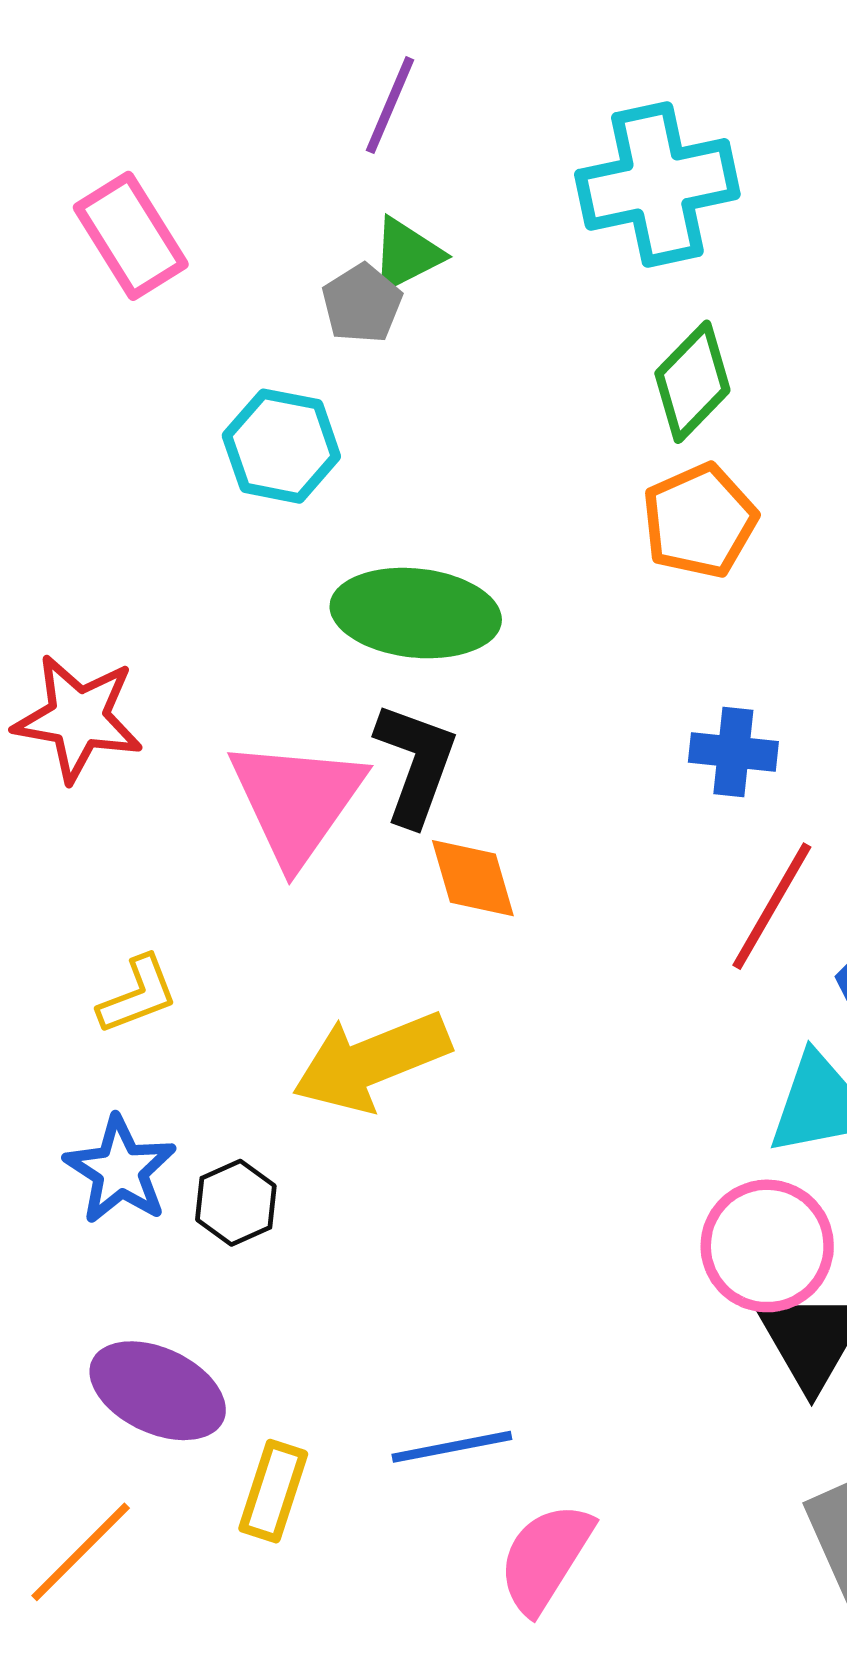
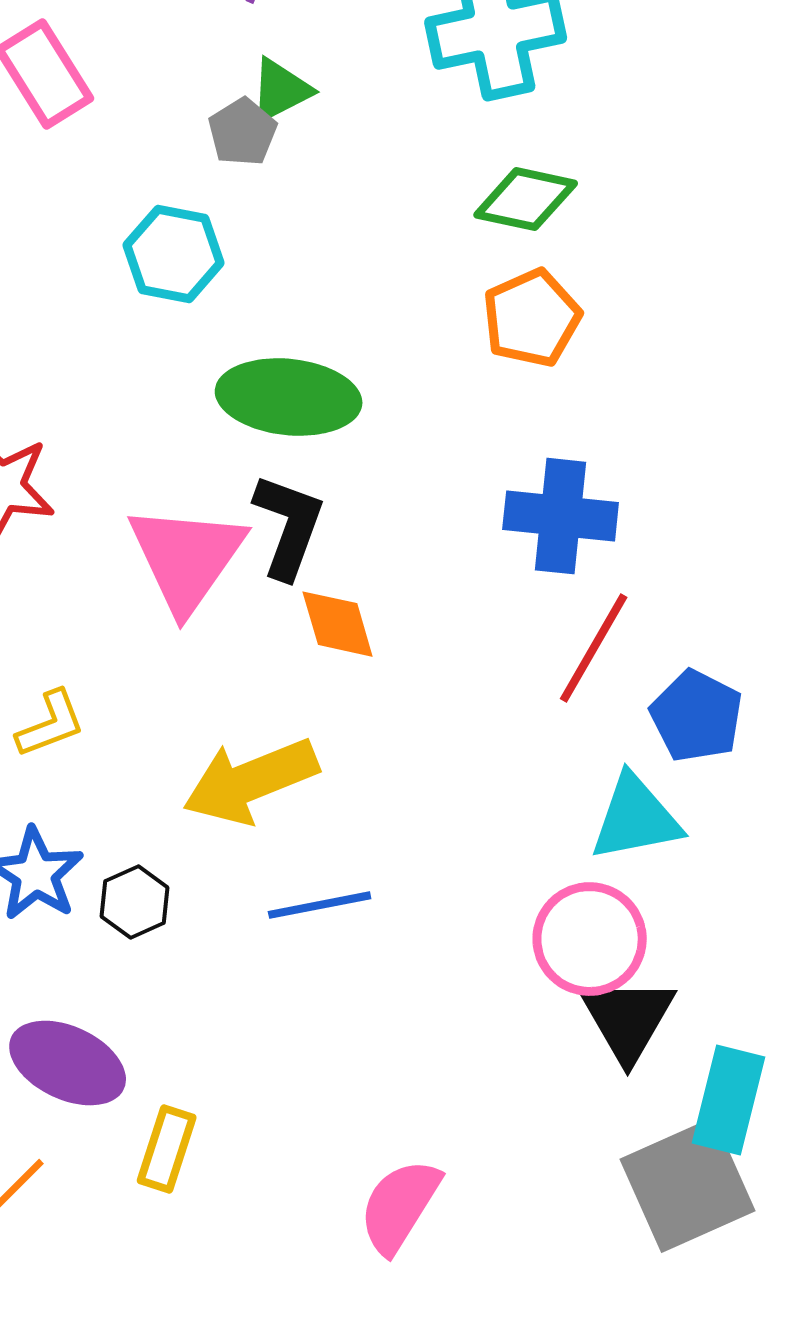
green diamond: (692, 382) -> (526, 199), turned 58
blue cross: (733, 752) -> (561, 516), size x1.5
blue line: (452, 1447) -> (320, 905), moved

